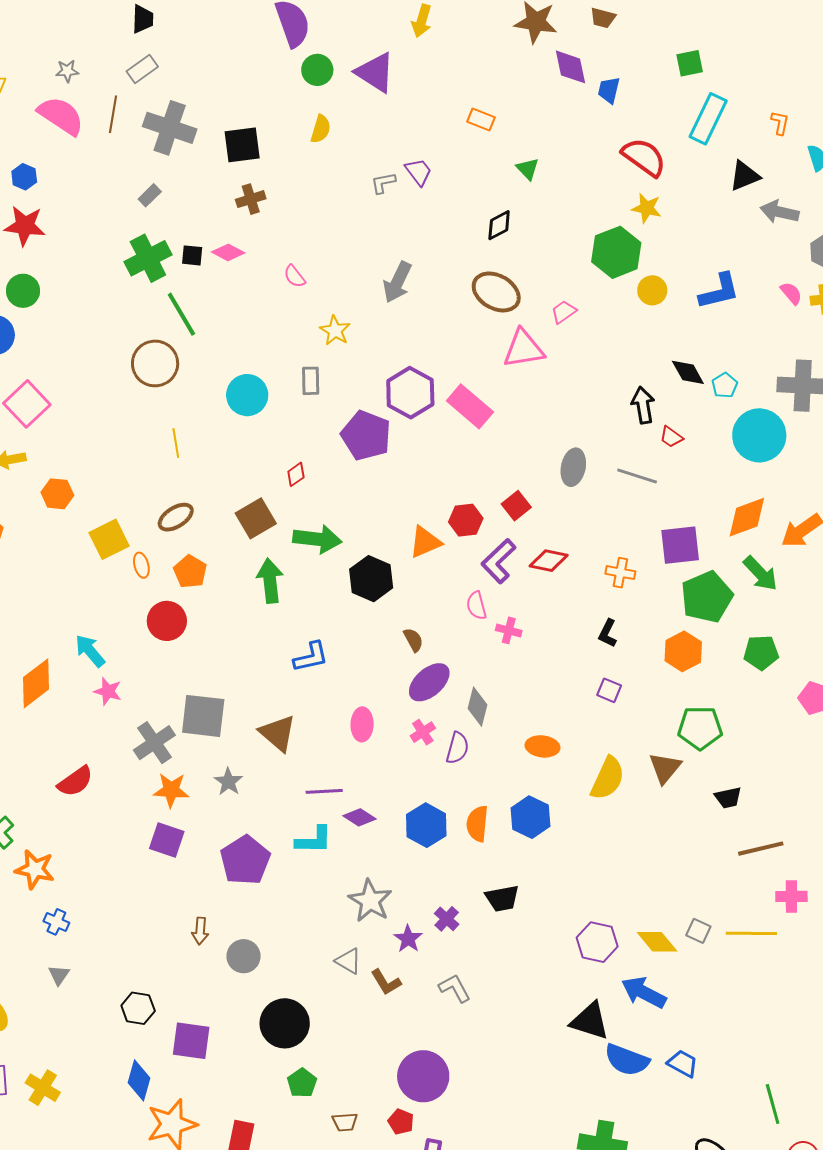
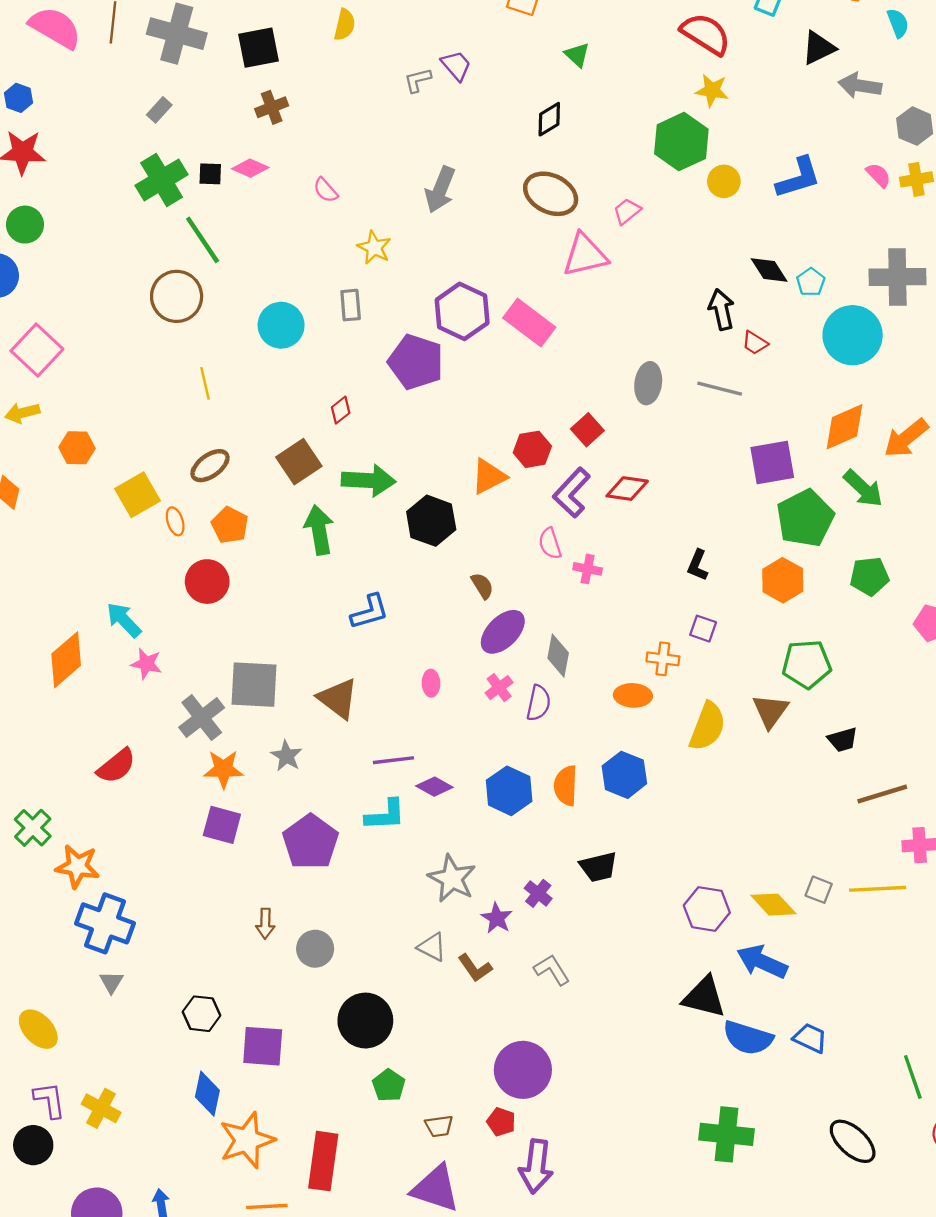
orange cross: (620, 573) -> (663, 659), moved
pink ellipse: (362, 724) -> (431, 683), size x0.7
blue cross: (56, 922) -> (105, 923), size x2.0

